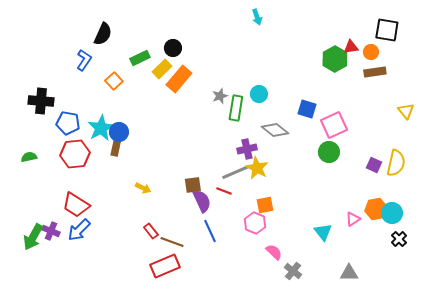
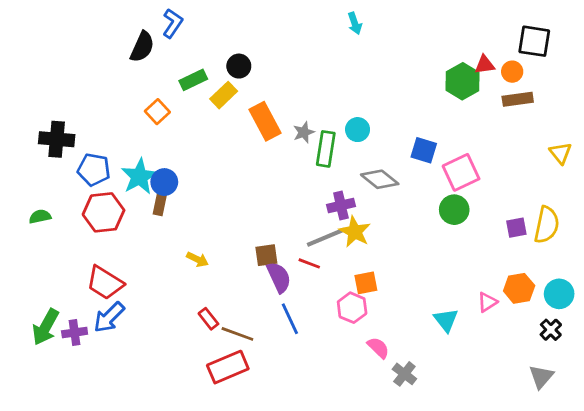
blue L-shape: (84, 60) -> (173, 23), moved
orange rectangle: (179, 79) -> (265, 121), moved, turned -68
purple square: (374, 165) -> (516, 228), turned -35
cyan circle: (392, 213) -> (559, 294), moved
purple cross: (51, 231) -> (75, 333), moved, turned -30
gray triangle: (349, 273) -> (541, 377), moved, turned -48

